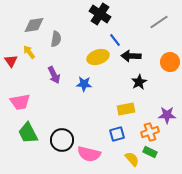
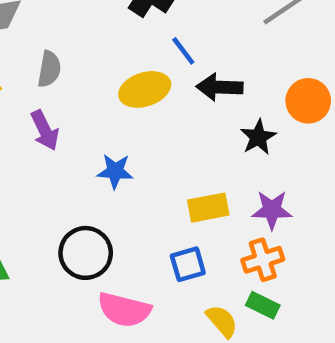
gray semicircle: (56, 39) -> (49, 69), moved
black star: (139, 82) -> (258, 137), moved
blue star: (84, 84) -> (115, 171), moved
purple star: (167, 115) -> (272, 210), moved
black circle: (62, 140) -> (86, 253), moved

